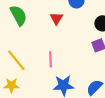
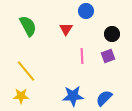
pink line: (50, 59) -> (82, 56), moved

